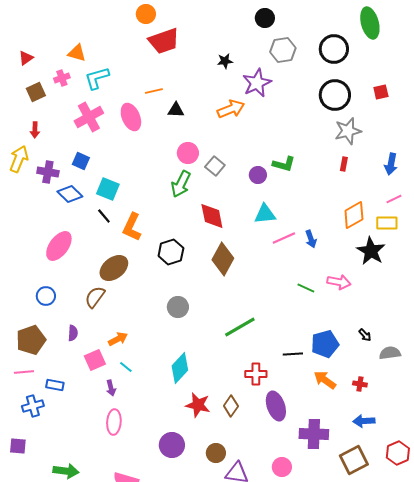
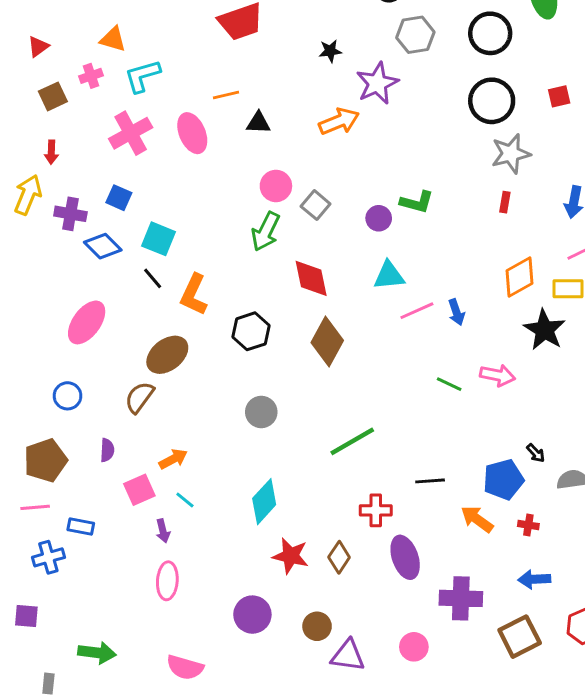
blue pentagon: (325, 344) -> (503, 480), moved

